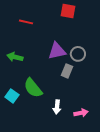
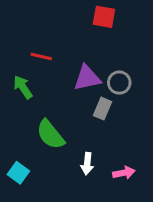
red line: (26, 22) -> (41, 57), moved
green arrow: (15, 57) -> (23, 87), turned 42
cyan square: (12, 96) -> (18, 173), moved

